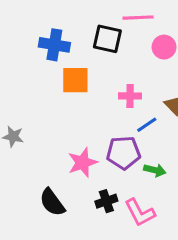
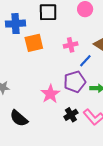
black semicircle: (52, 202) -> (19, 118), moved

